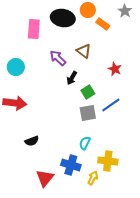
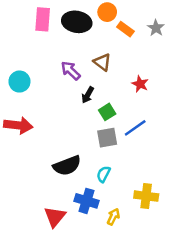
gray star: (125, 11) -> (156, 28), moved
pink rectangle: (34, 29) -> (43, 19), moved
black semicircle: (32, 141) -> (67, 166), moved, size x1.6
yellow cross: (108, 161) -> (146, 196), moved

